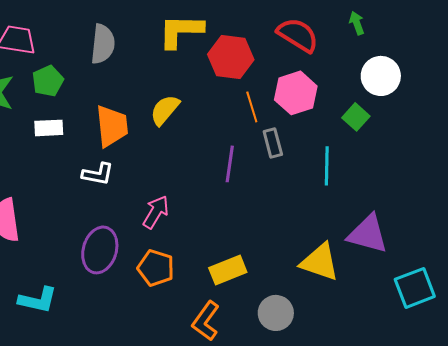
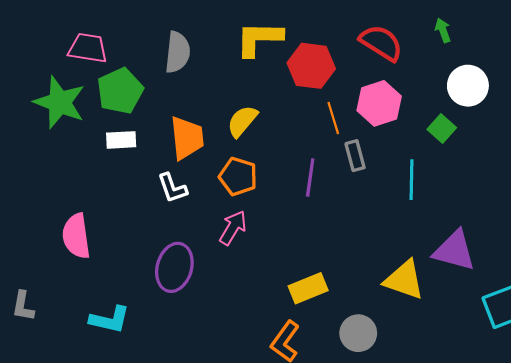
green pentagon: (48, 81) -> (120, 91), size x1.4
white L-shape: (98, 174) -> (172, 188), turned 60
orange pentagon: (156, 268) -> (238, 177), moved

